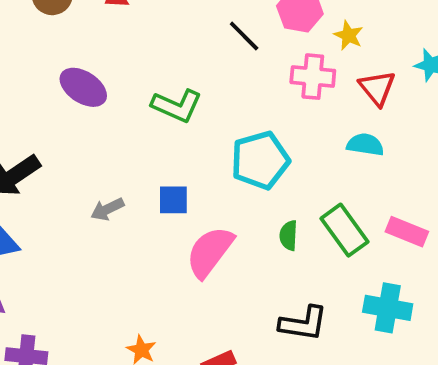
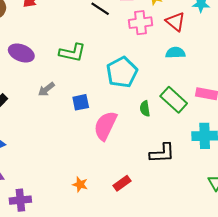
gray arrow: (107, 209) -> (46, 89), moved

